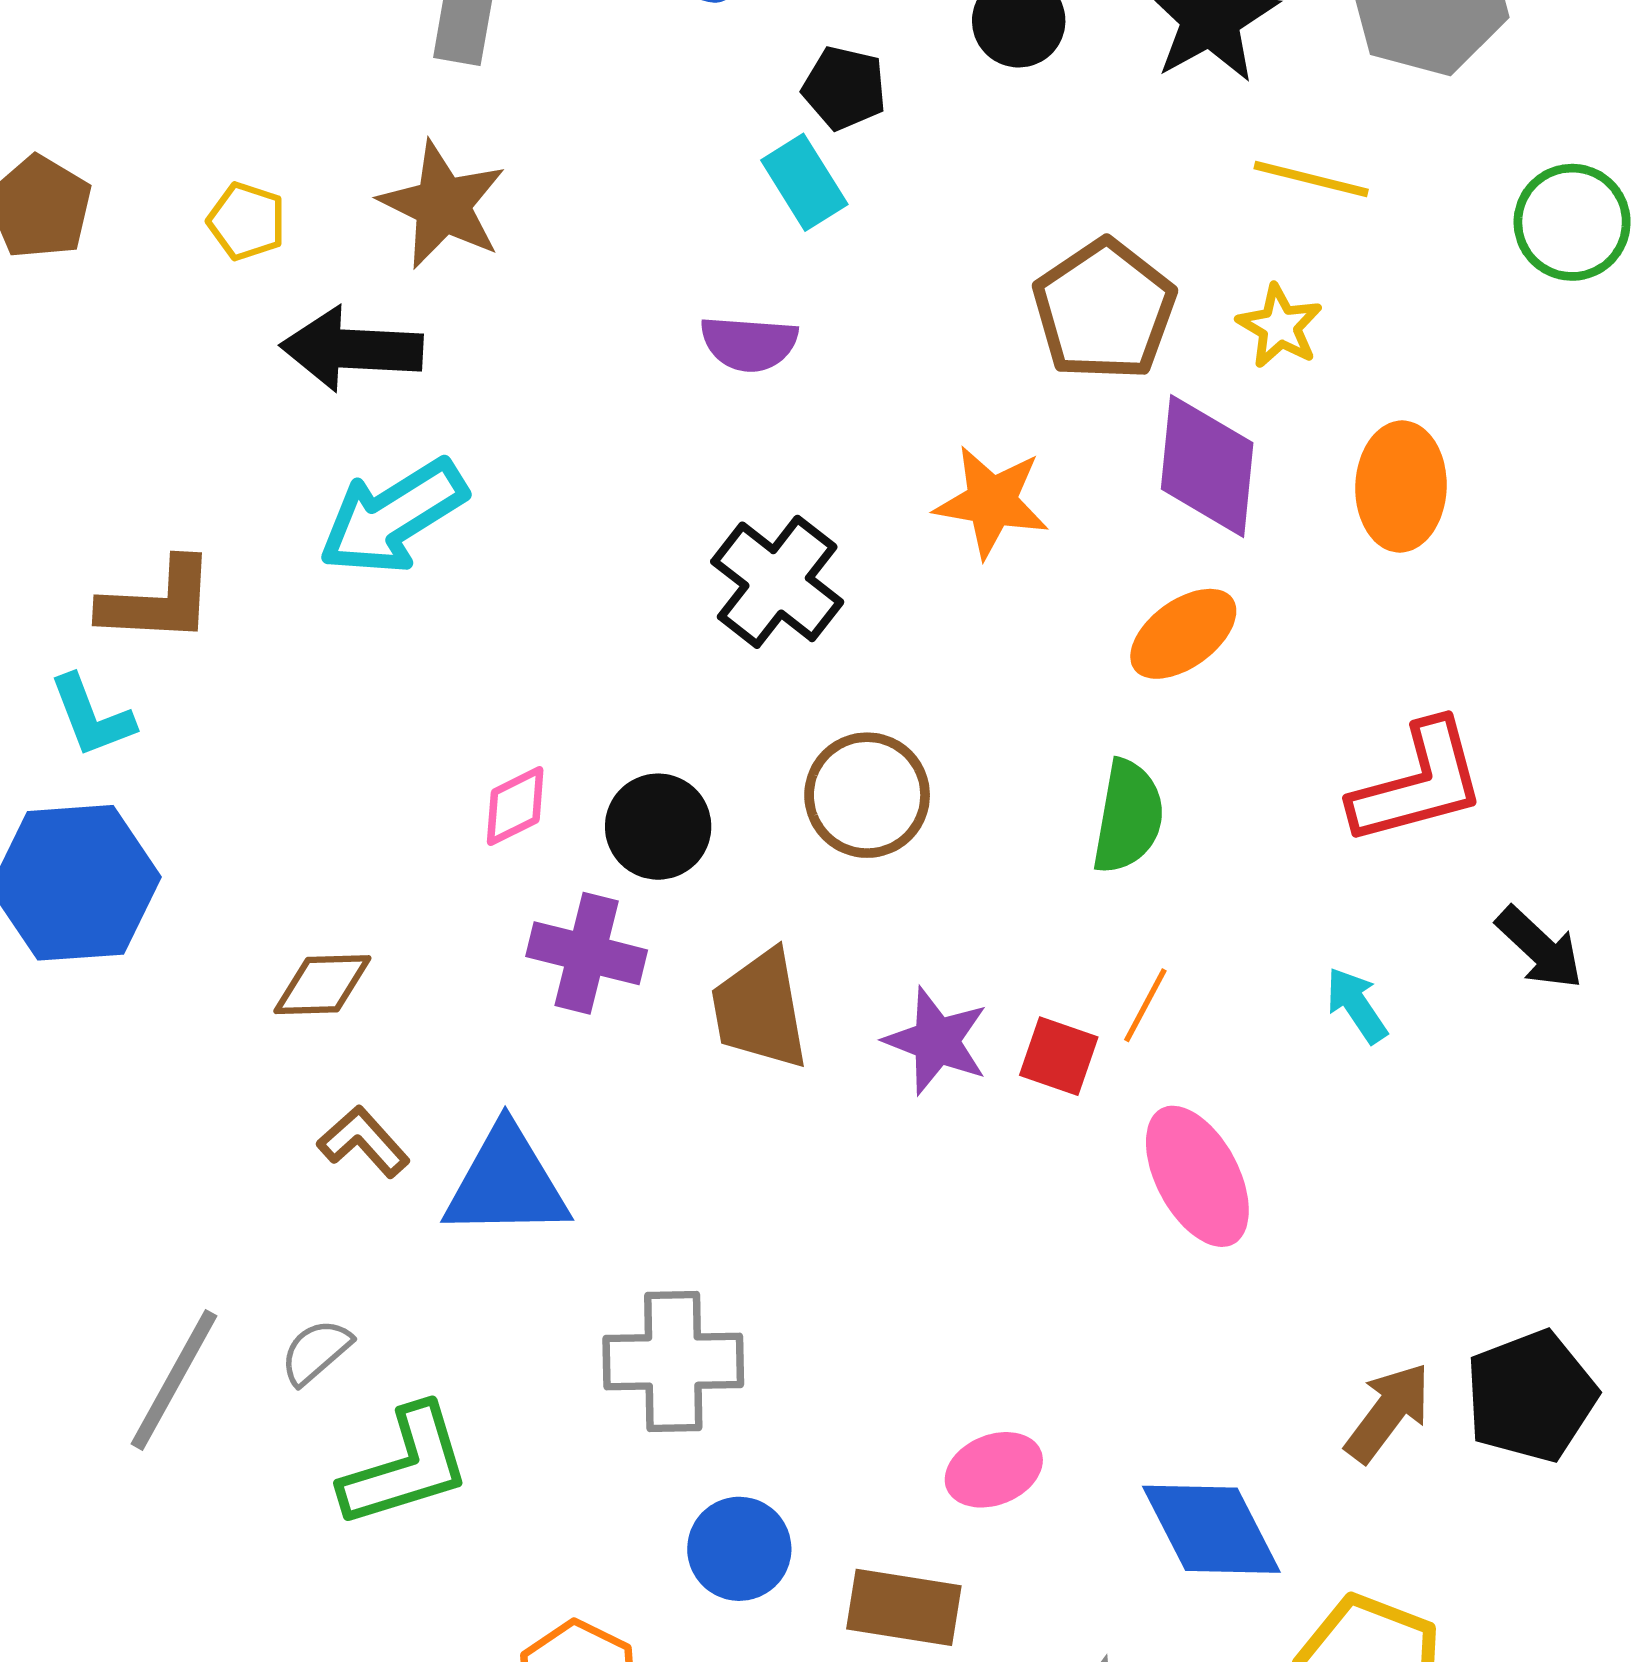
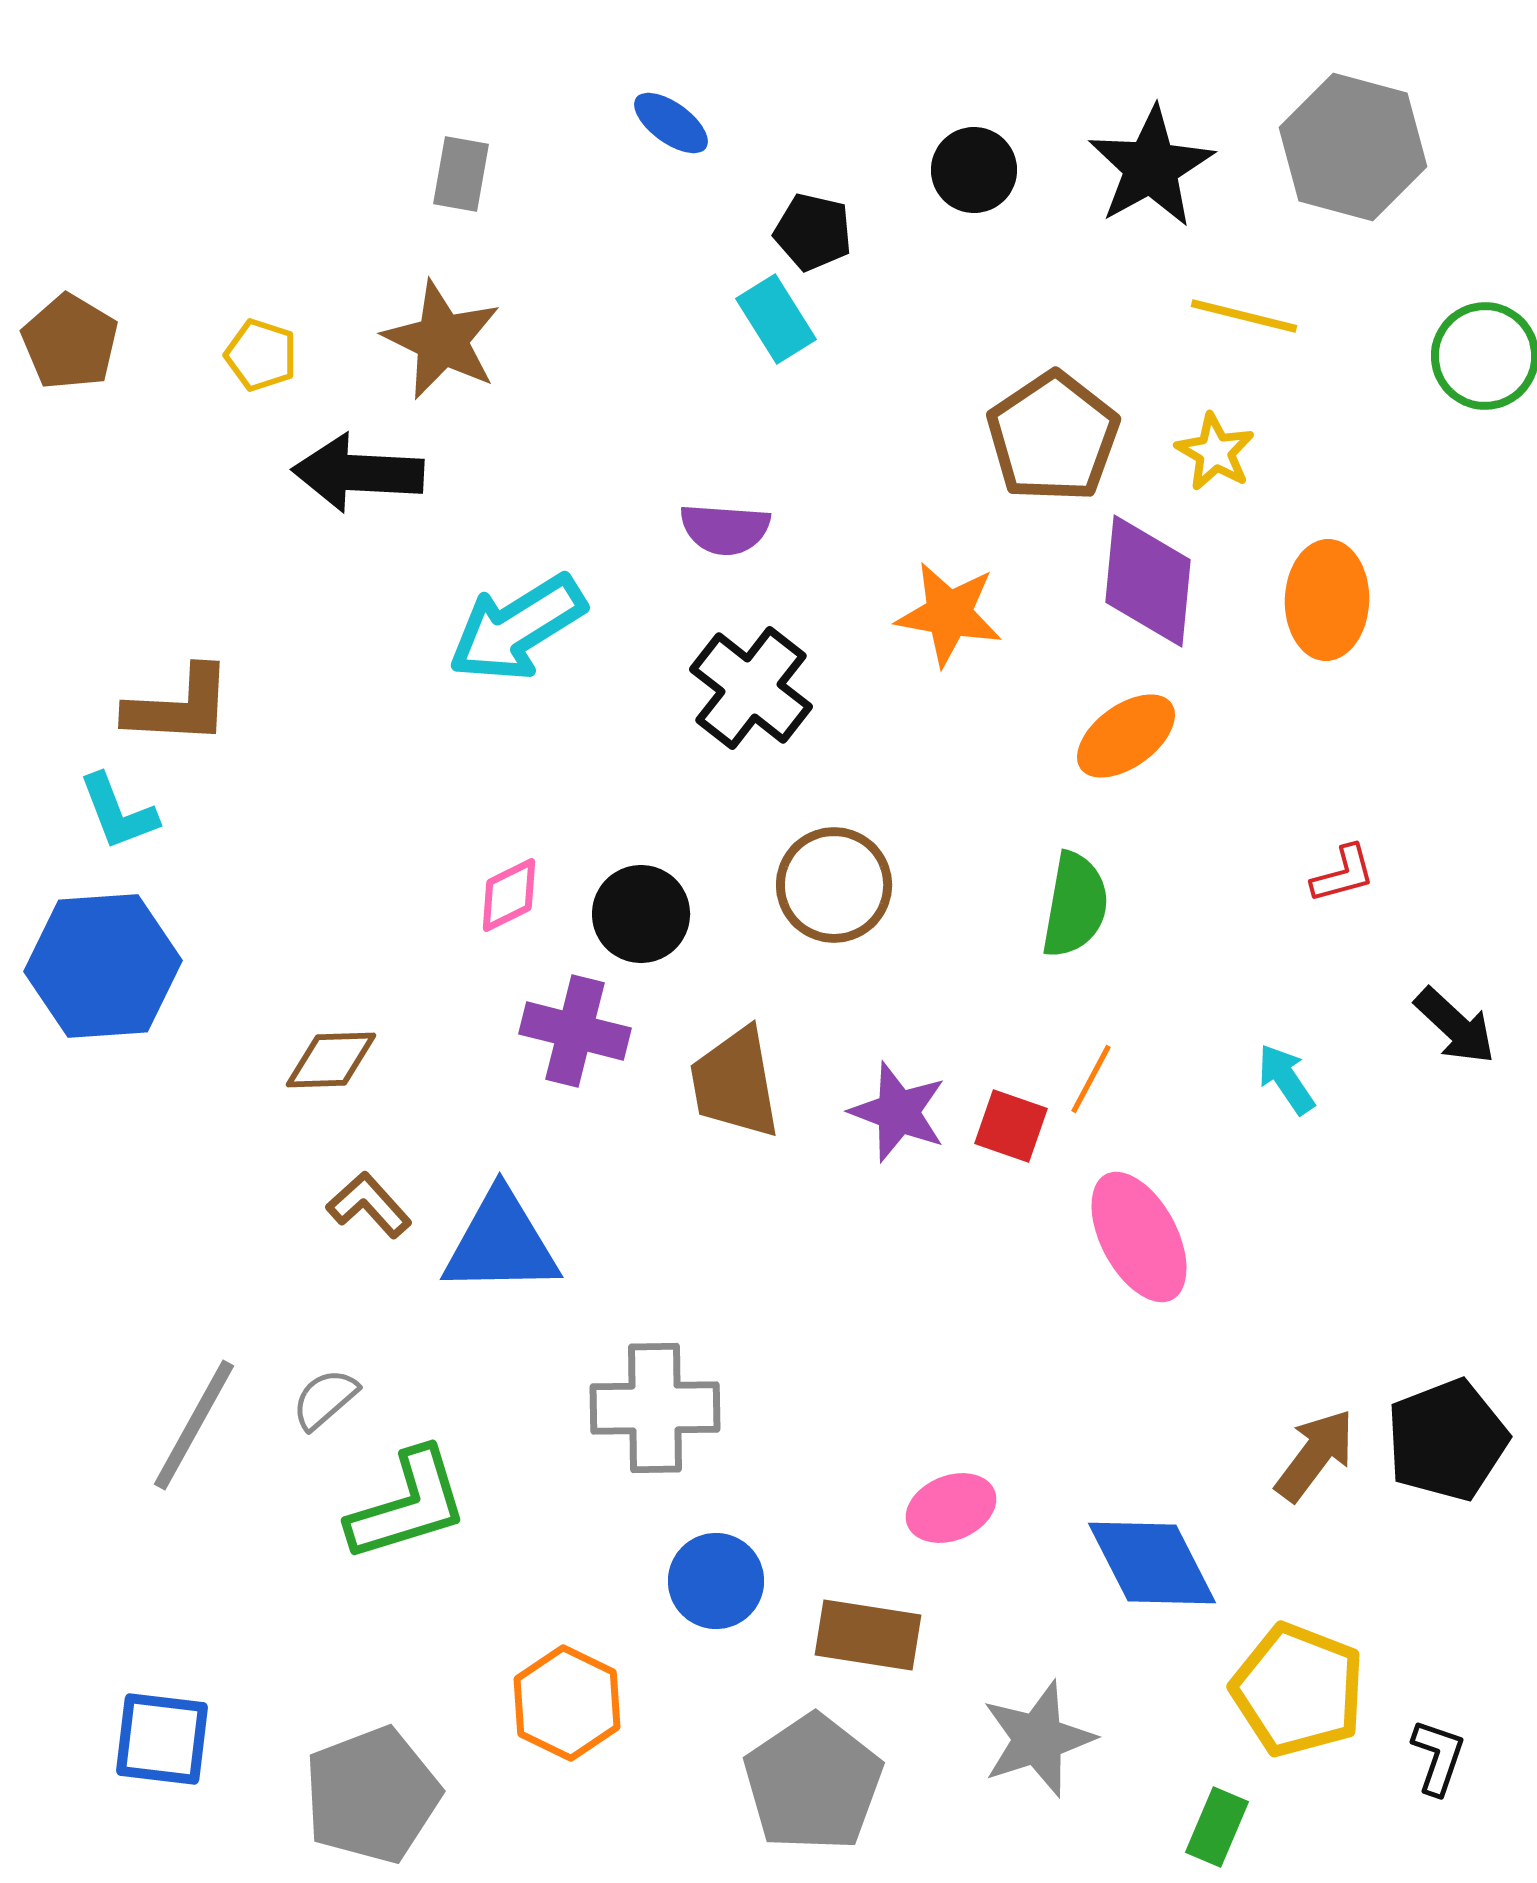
purple semicircle: (749, 344) -> (725, 529), moved
cyan arrow: (393, 517) -> (517, 628), moved
red L-shape: (1418, 783) -> (1343, 874), size x0.5

